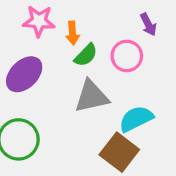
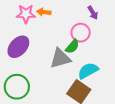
orange arrow: (73, 33) -> (44, 12), moved, turned 104
green semicircle: (86, 55) -> (72, 46), moved

